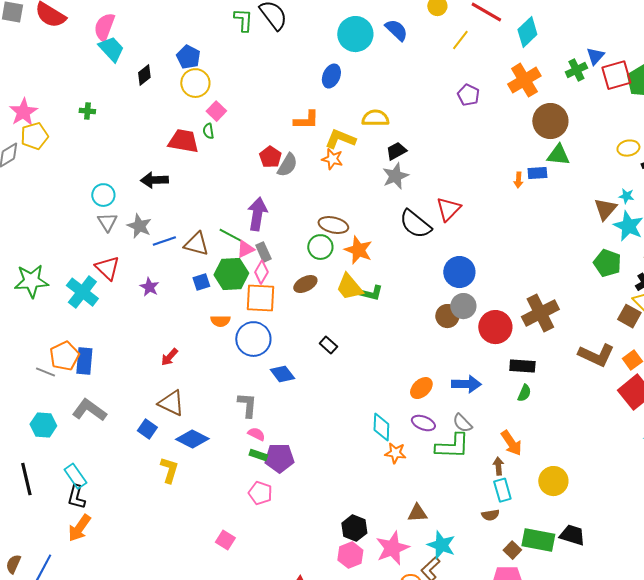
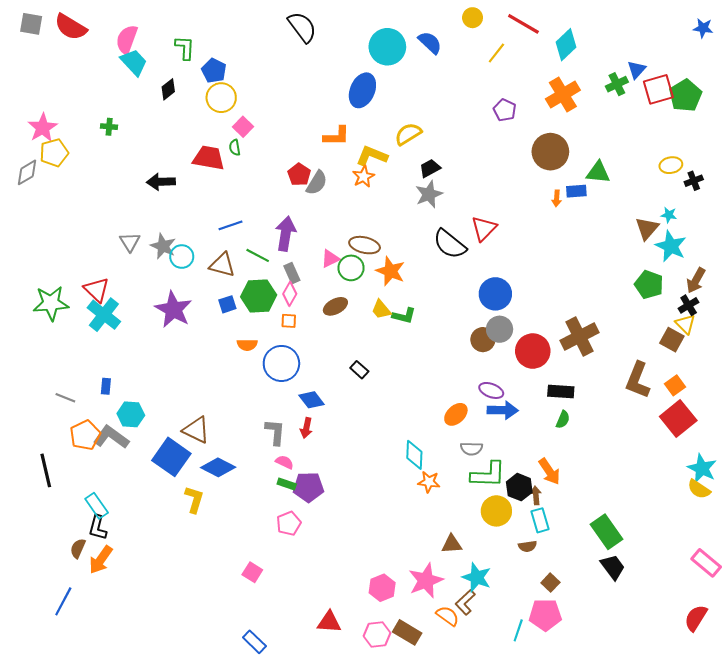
green L-shape: (243, 20) -> (185, 48), moved
blue ellipse: (331, 76) -> (362, 90), size x1.4
yellow semicircle: (375, 118) -> (408, 134), turned -32
brown circle: (550, 121) -> (550, 152), moved
orange star: (332, 159) -> (363, 177), turned 30
black arrow: (154, 180) -> (161, 182), moved
cyan circle: (103, 195) -> (182, 257), moved
blue line: (164, 241) -> (231, 225), moved
pink triangle: (245, 249) -> (330, 259), moved
red triangle: (107, 268) -> (97, 290), moved
purple star: (149, 287) -> (173, 309), size x1.8
yellow trapezoid: (349, 287) -> (381, 309), size x0.7
orange square: (260, 298) -> (289, 321), size x0.5
brown L-shape: (596, 355) -> (638, 380), turned 87
orange pentagon: (64, 356) -> (85, 435), moved
red arrow: (169, 357) -> (306, 428), moved, turned -30
blue rectangle: (84, 361) -> (106, 386), size x0.6
purple ellipse: (423, 423) -> (491, 390), moved
gray semicircle: (462, 423) -> (471, 449), moved, turned -45
cyan hexagon: (43, 425) -> (131, 414), moved
blue square: (147, 429) -> (171, 457), size x1.8
black line: (26, 479) -> (46, 470), moved
yellow circle: (553, 481) -> (496, 511), moved
pink pentagon: (260, 493) -> (289, 523), turned 30
black hexagon: (354, 528) -> (519, 487), moved
black trapezoid: (572, 535) -> (613, 567), turned 36
green rectangle: (538, 540) -> (606, 532), moved, turned 44
brown semicircle: (13, 564) -> (78, 548), moved

